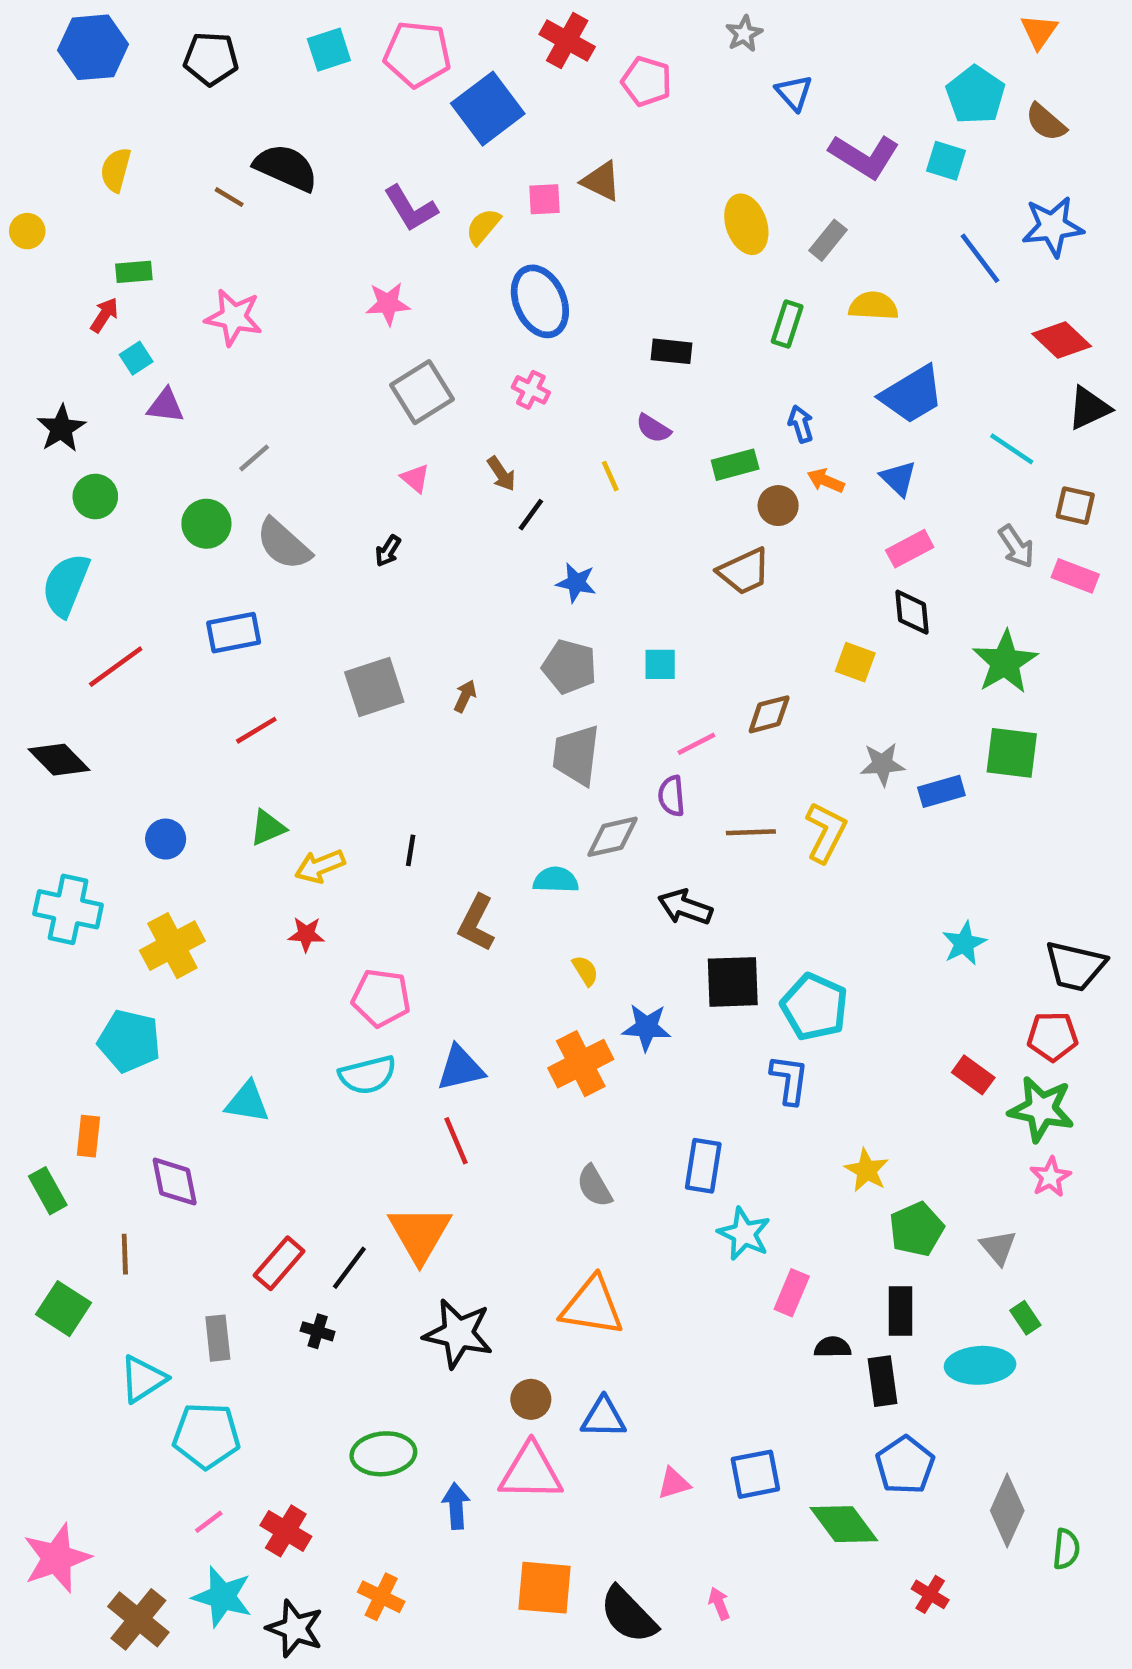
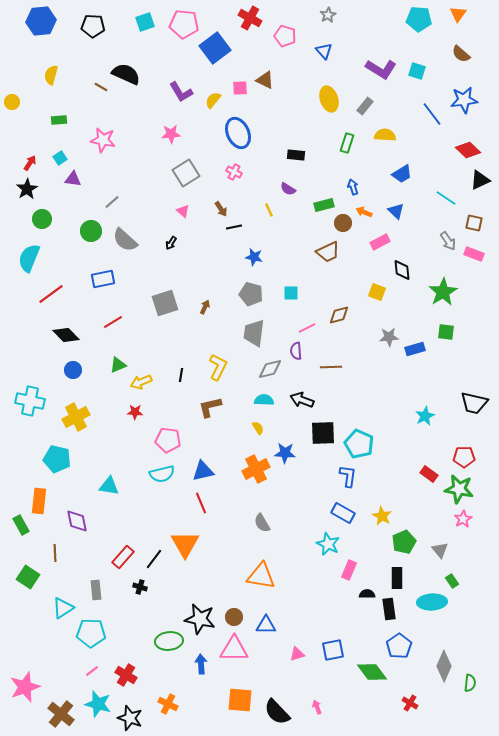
blue triangle: (794, 93) -> (324, 51), moved
cyan pentagon: (975, 95) -> (419, 19), moved, turned -30
red arrow: (104, 315) -> (30, 163), moved
blue trapezoid: (912, 394) -> (402, 174), size x0.7
black line: (531, 515) -> (234, 227), turned 42
pink rectangle: (910, 549) -> (380, 242), moved
green square: (1012, 753) -> (446, 332), size x0.7
black diamond: (59, 760) -> (66, 335), moved
yellow L-shape: (826, 832) -> (218, 367), moved
cyan semicircle: (556, 880) -> (264, 400), moved
brown L-shape: (476, 923) -> (210, 407), turned 50
black trapezoid: (1075, 966) -> (474, 403), moved
orange rectangle: (88, 1136) -> (39, 501), size x1.4
blue rectangle: (703, 1166) -> (343, 513), moved, turned -70
black star: (458, 1334) -> (200, 619), moved

